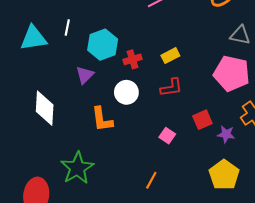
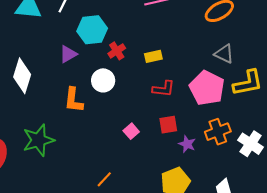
red cross: (132, 59) -> (117, 51), turned -30
red L-shape: (171, 87) -> (164, 89), moved
orange line: (151, 180) -> (104, 179), moved

